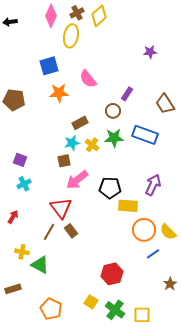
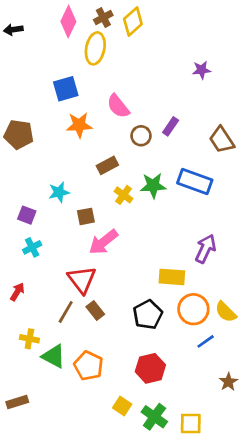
brown circle: (113, 111) -> (141, 136), moved
cyan star: (72, 143) -> (59, 192), moved
black pentagon: (110, 188) -> (148, 315), moved, turned -30
brown rectangle: (13, 289) -> (17, 402), moved
orange pentagon: (51, 309) -> (89, 366), moved

